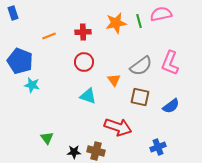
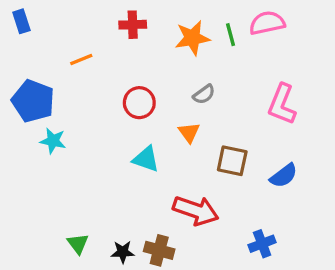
red cross: (83, 32) -> (133, 25), moved
gray semicircle: (141, 66) -> (204, 94), moved, size x0.6
green triangle: (47, 138) -> (78, 244), moved

